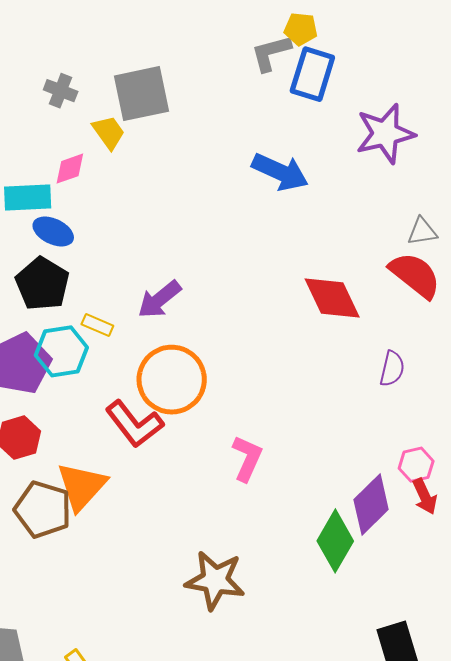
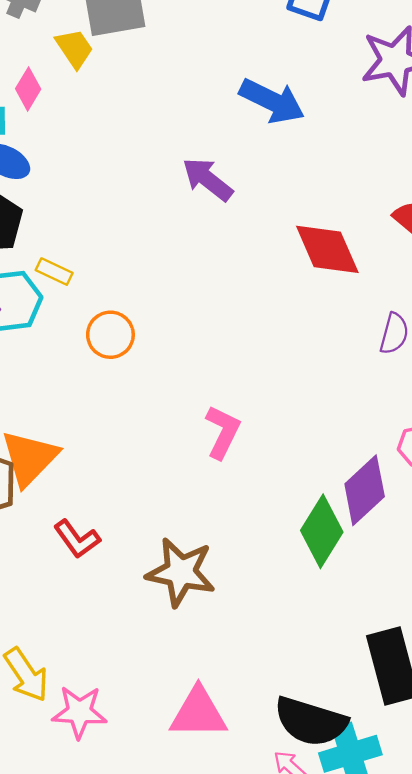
pink diamond: (70, 169) -> (28, 89), turned -42
purple arrow: (159, 299) -> (208, 179), moved, turned 75
orange circle: (172, 380) -> (110, 335), moved, size x0.6
red L-shape: (134, 424) -> (77, 539), moved, size x0.7

